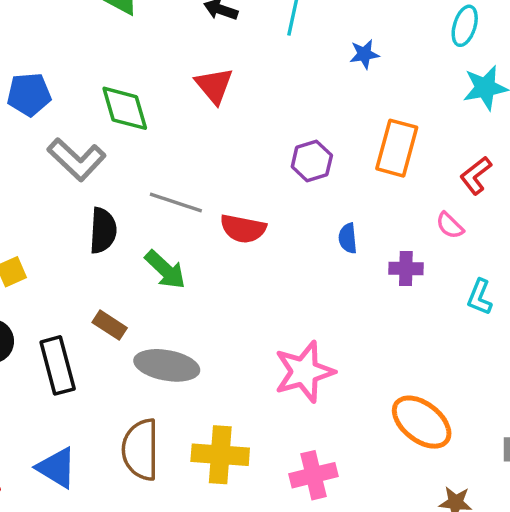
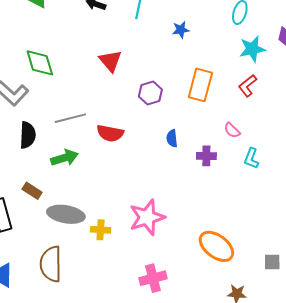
red triangle: (214, 86) -> (110, 61), moved
red L-shape: (476, 175) -> (248, 86), moved
gray line: (176, 203) -> (70, 118), turned -32
green arrow: (165, 270) -> (65, 158), turned -60
cyan L-shape: (480, 297) -> (251, 158), moved
yellow cross: (220, 455) -> (101, 230), moved, size x0.6

